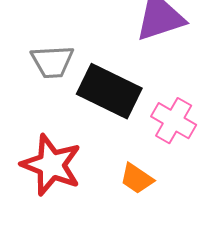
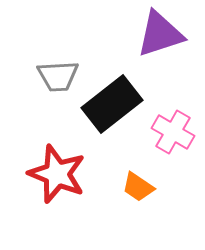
black rectangle: (109, 91) -> (112, 104), turned -64

